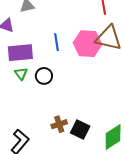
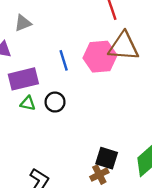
green triangle: (21, 74) -> (28, 103), turned -32
brown cross: (59, 124) -> (99, 175), moved

